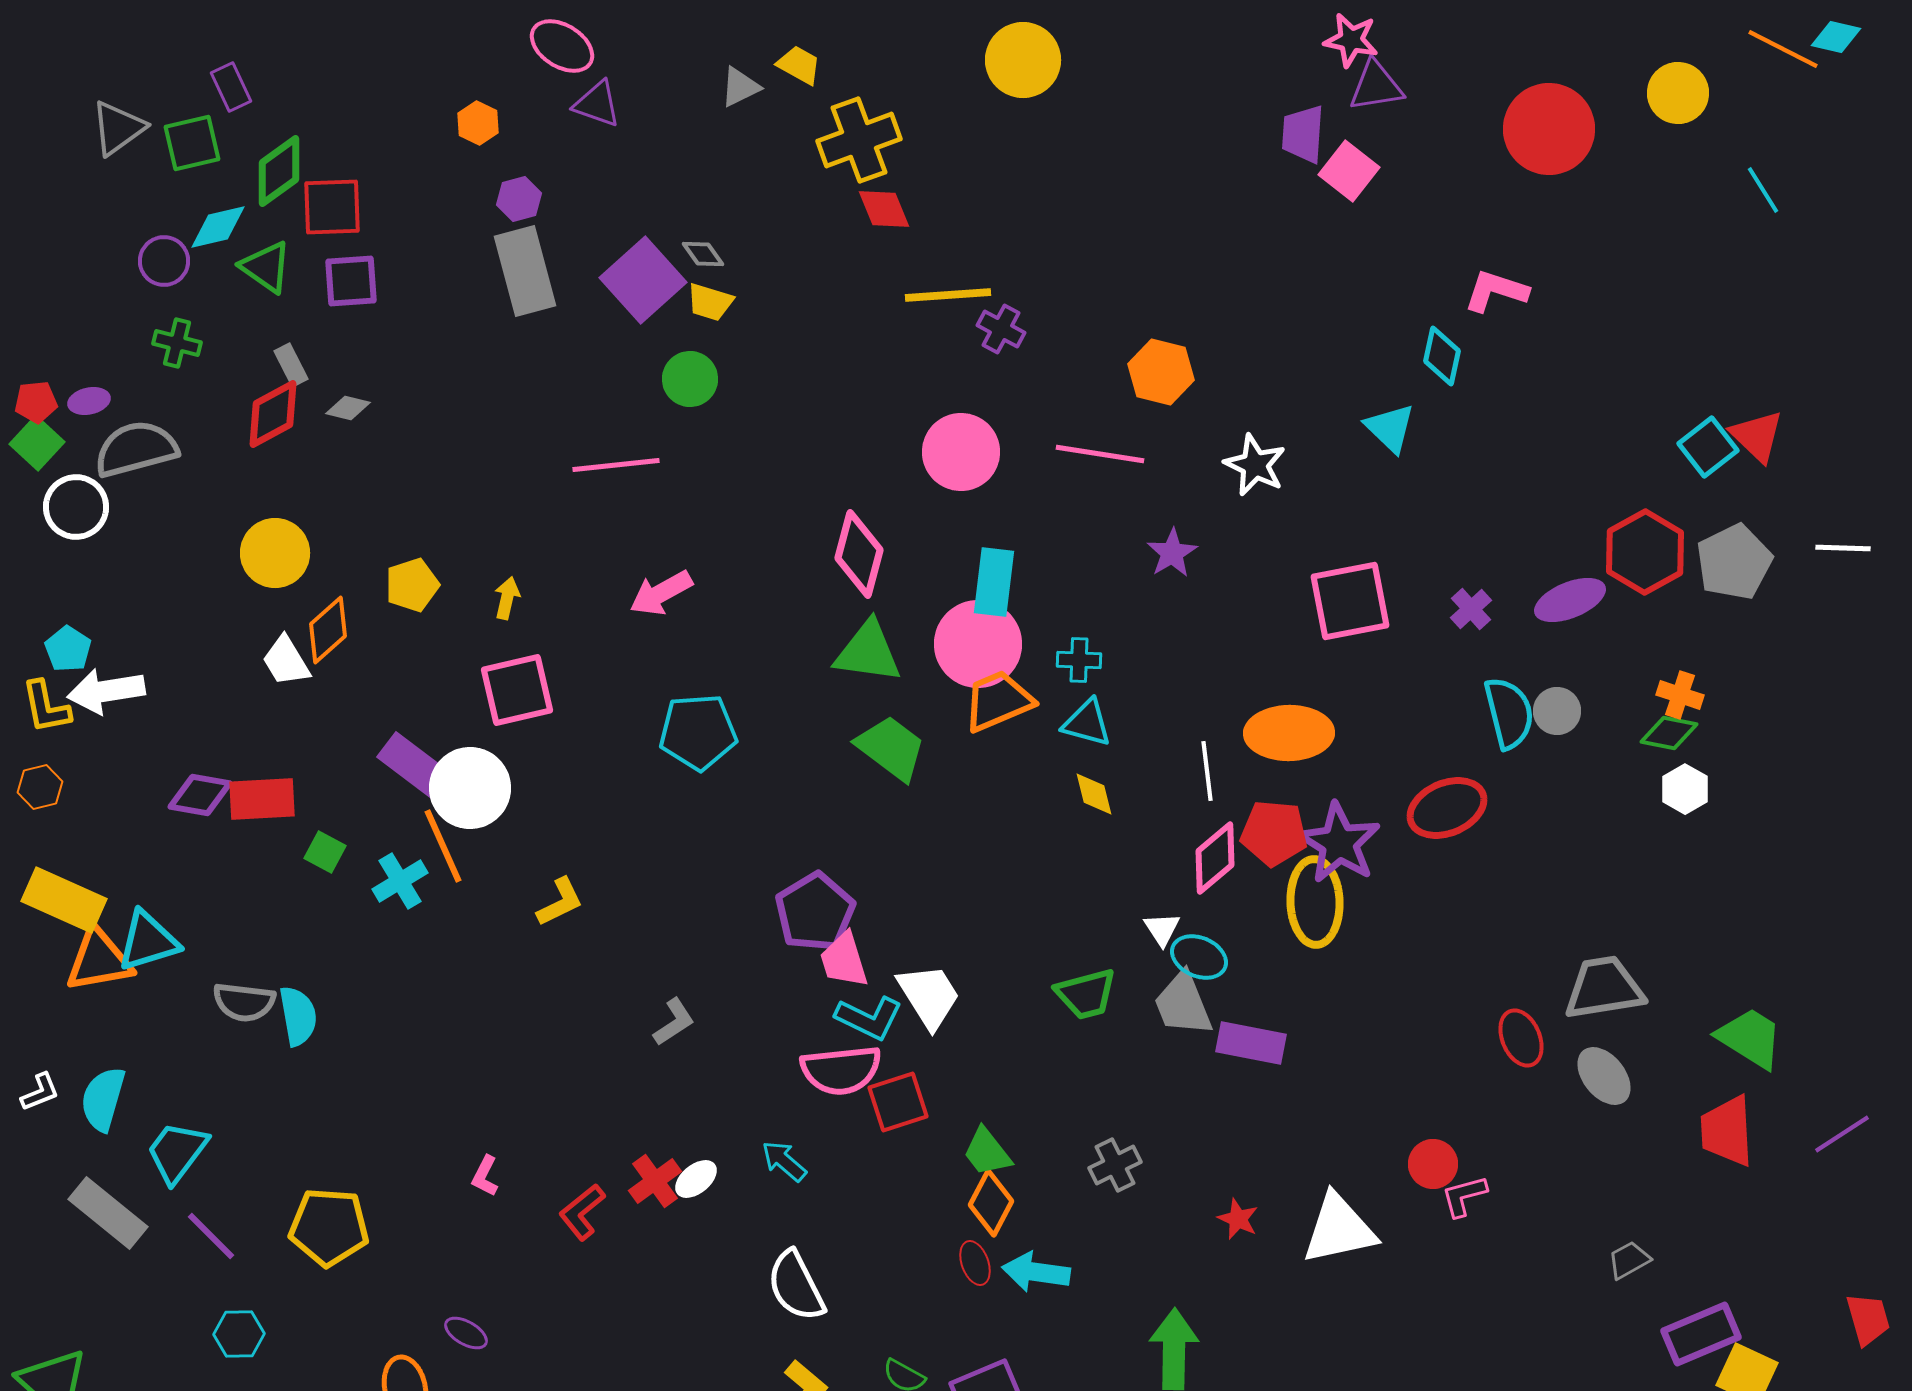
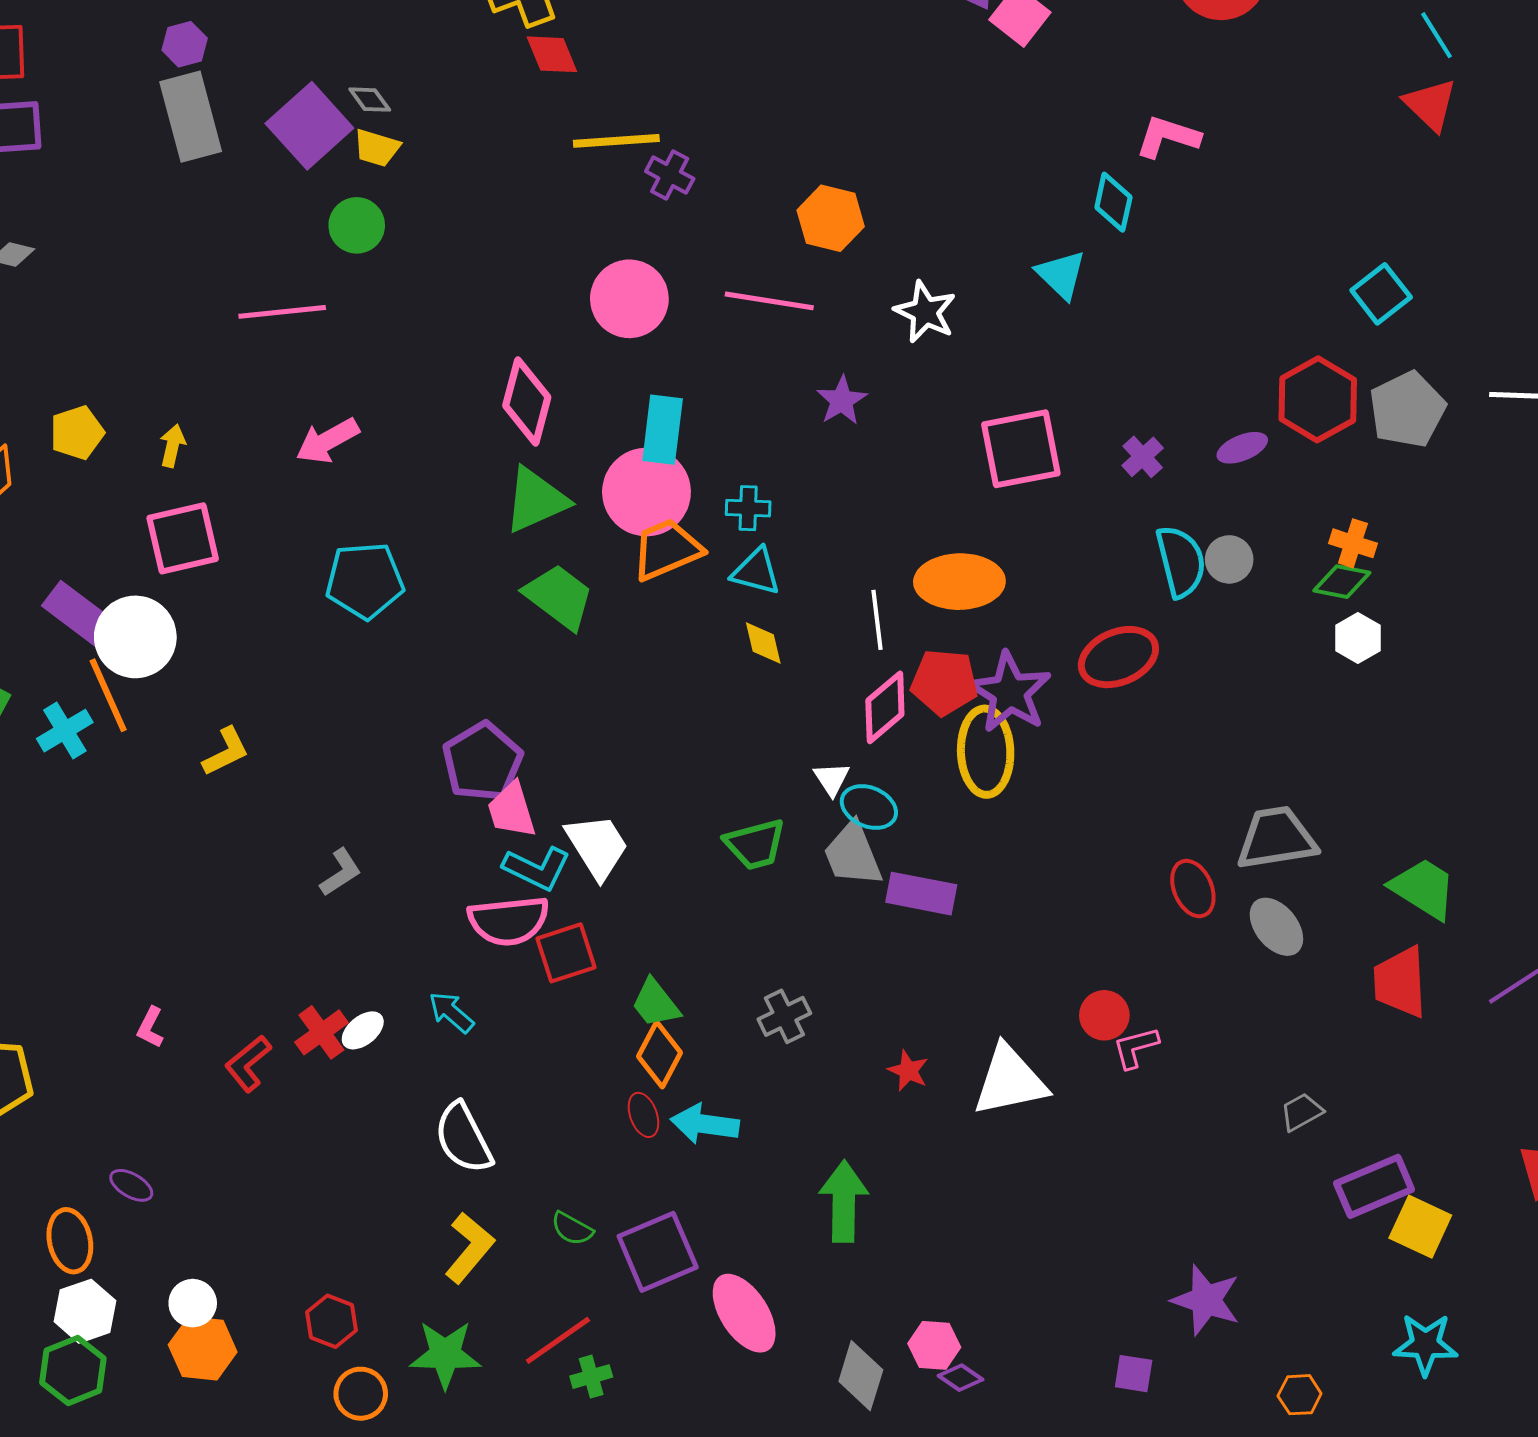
red triangle: (1757, 436) -> (1430, 105), moved
purple ellipse: (1570, 600) -> (1242, 448), size x0.7
green triangle: (868, 652) -> (536, 500), turned -32

